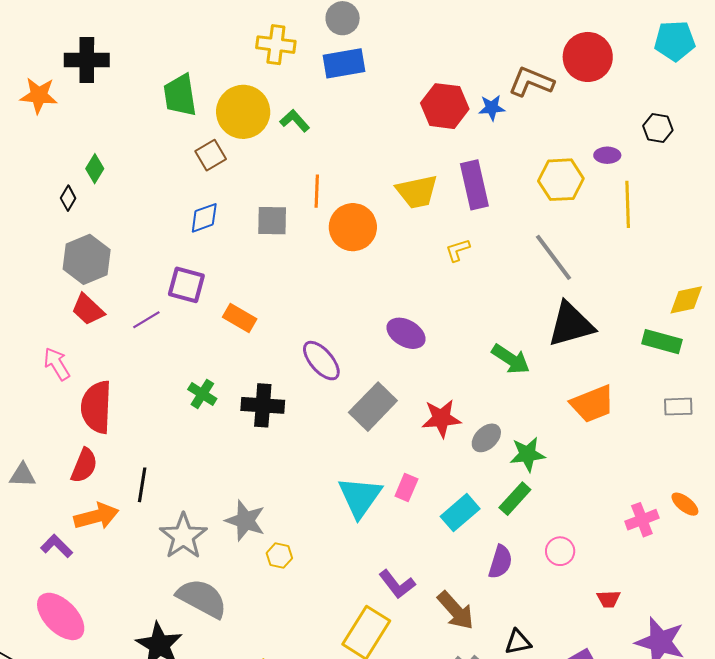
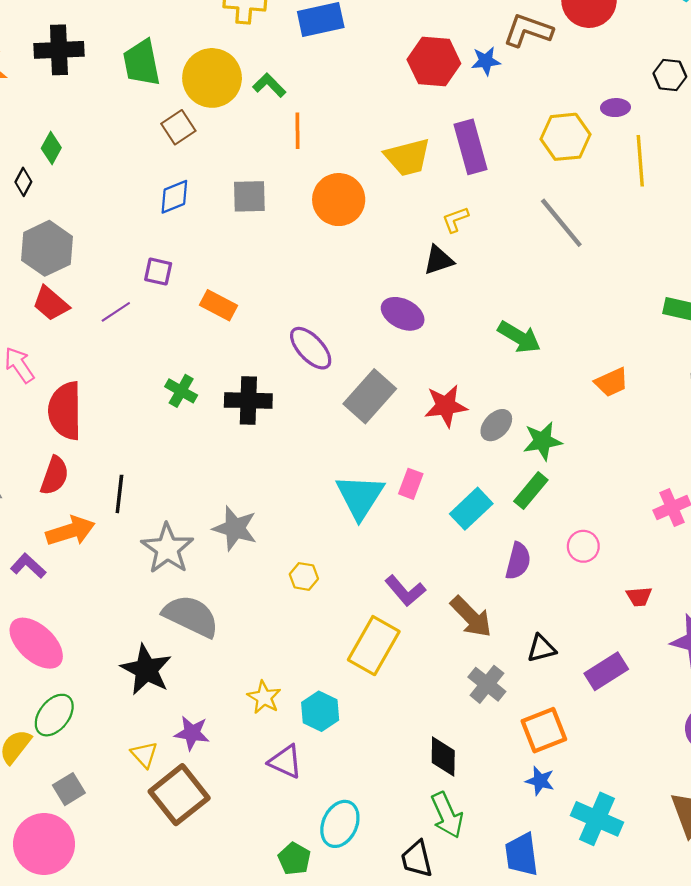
black cross: (87, 60) -> (59, 50), moved
orange line: (317, 191) -> (298, 131), moved
purple square: (186, 285) -> (158, 272), size x0.7
black triangle: (571, 324) -> (438, 260), moved, size x0.6
orange trapezoid: (592, 404) -> (611, 382), size x0.7
yellow hexagon: (279, 556) -> (304, 576), moved

